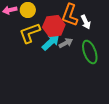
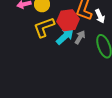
gray arrow: (66, 43) -> (80, 37), turned -32

